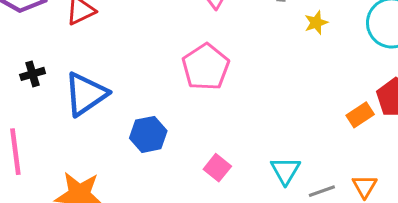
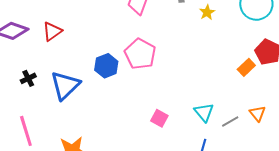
blue hexagon: (148, 134) -> (106, 66), moved

